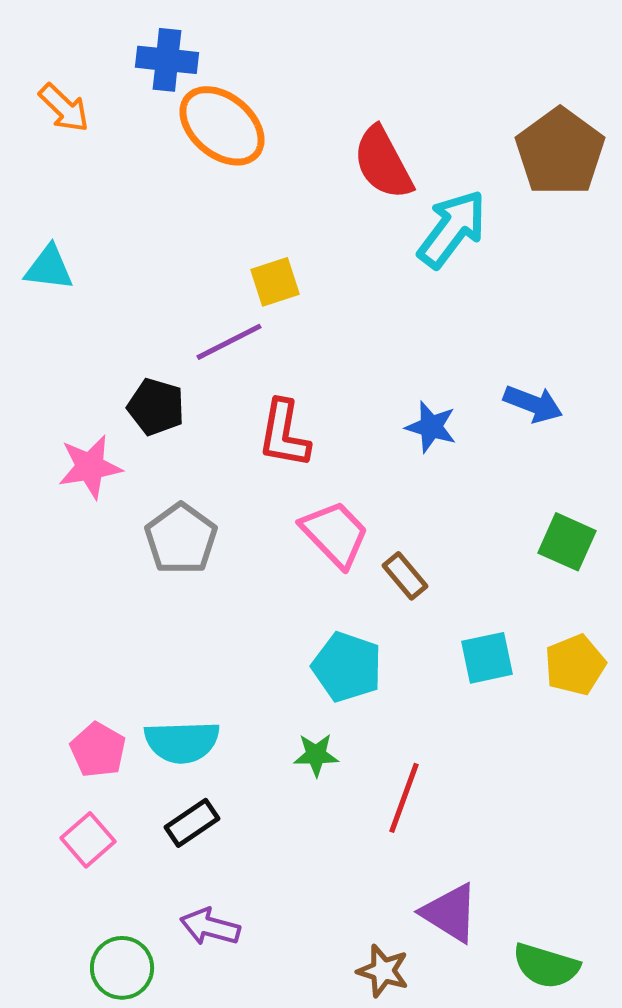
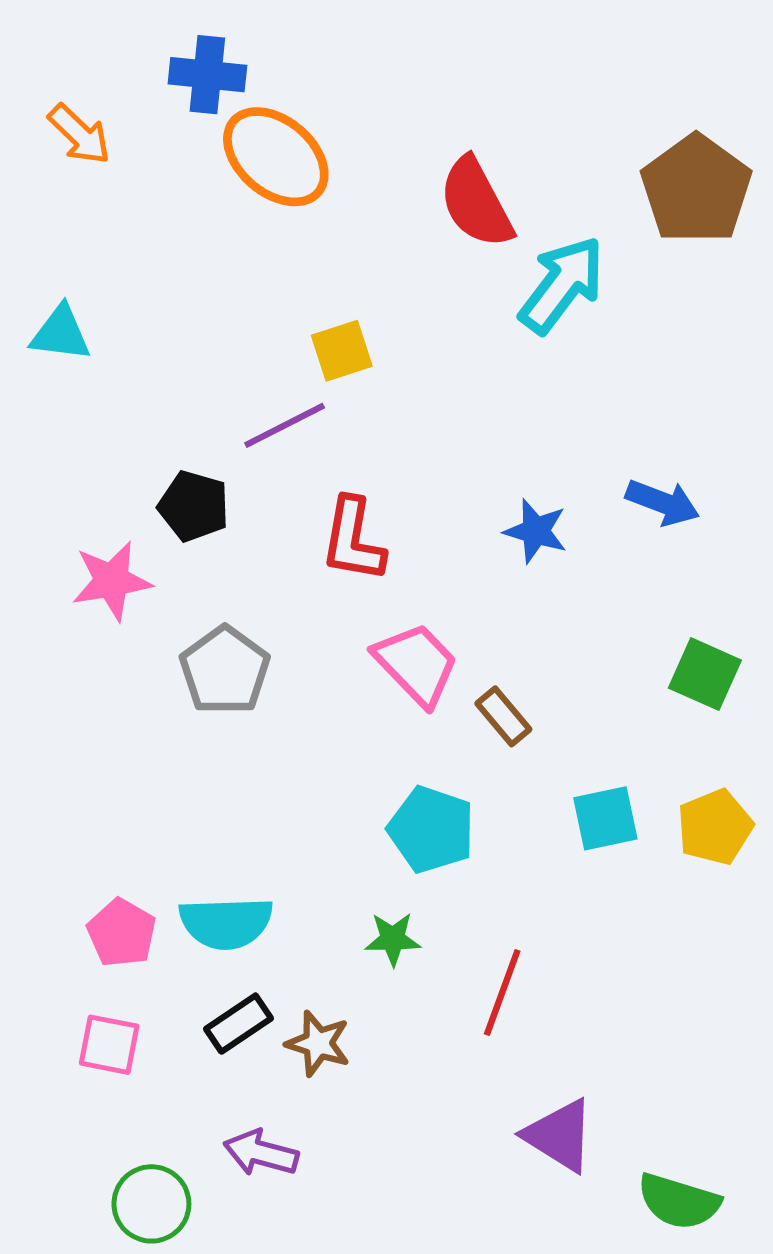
pink square: (88, 840) -> (109, 1045), turned -38
brown star: (383, 971) -> (318, 1043), moved

